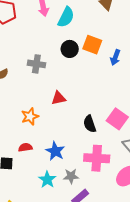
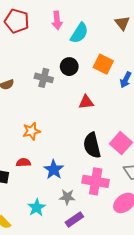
black circle: (70, 49) -> (69, 67), moved
red triangle: (59, 98) -> (86, 102), moved
black semicircle: (90, 124) -> (92, 145), size x1.4
cyan star: (47, 180) -> (37, 208), moved

